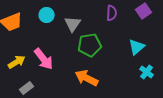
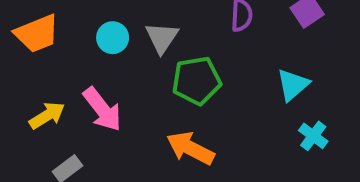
cyan circle: (47, 15) -> (113, 38), moved

